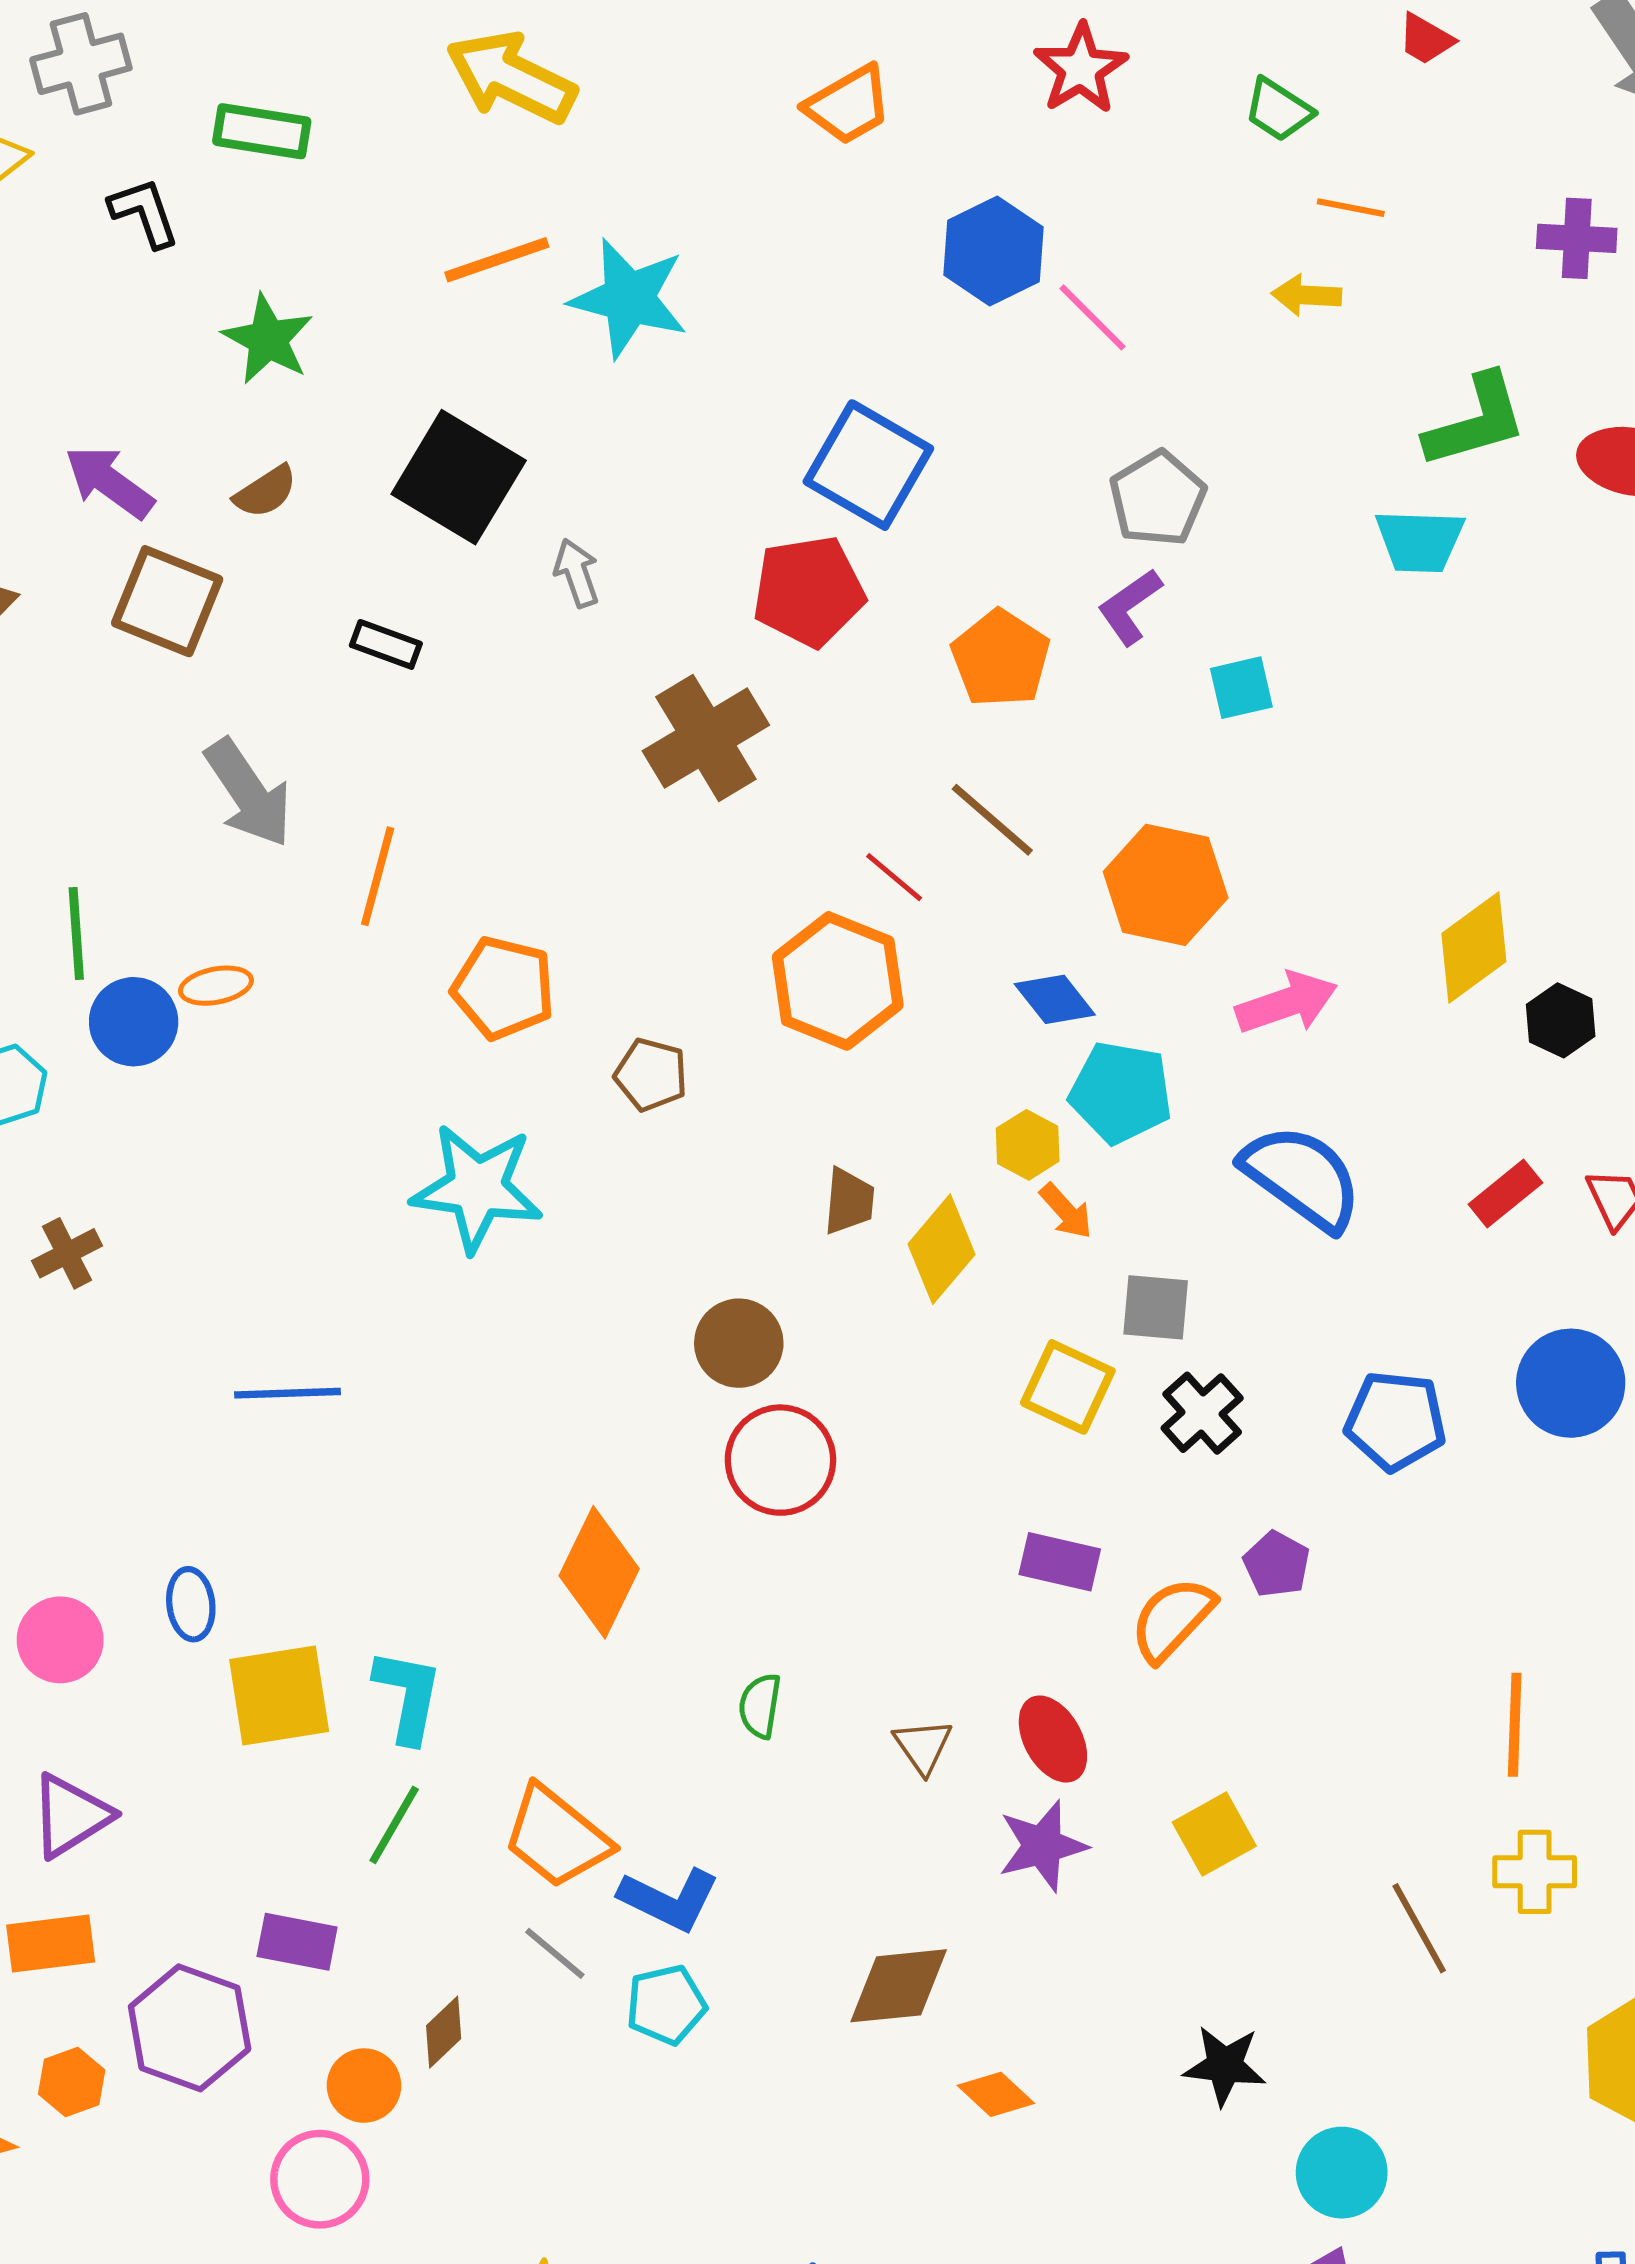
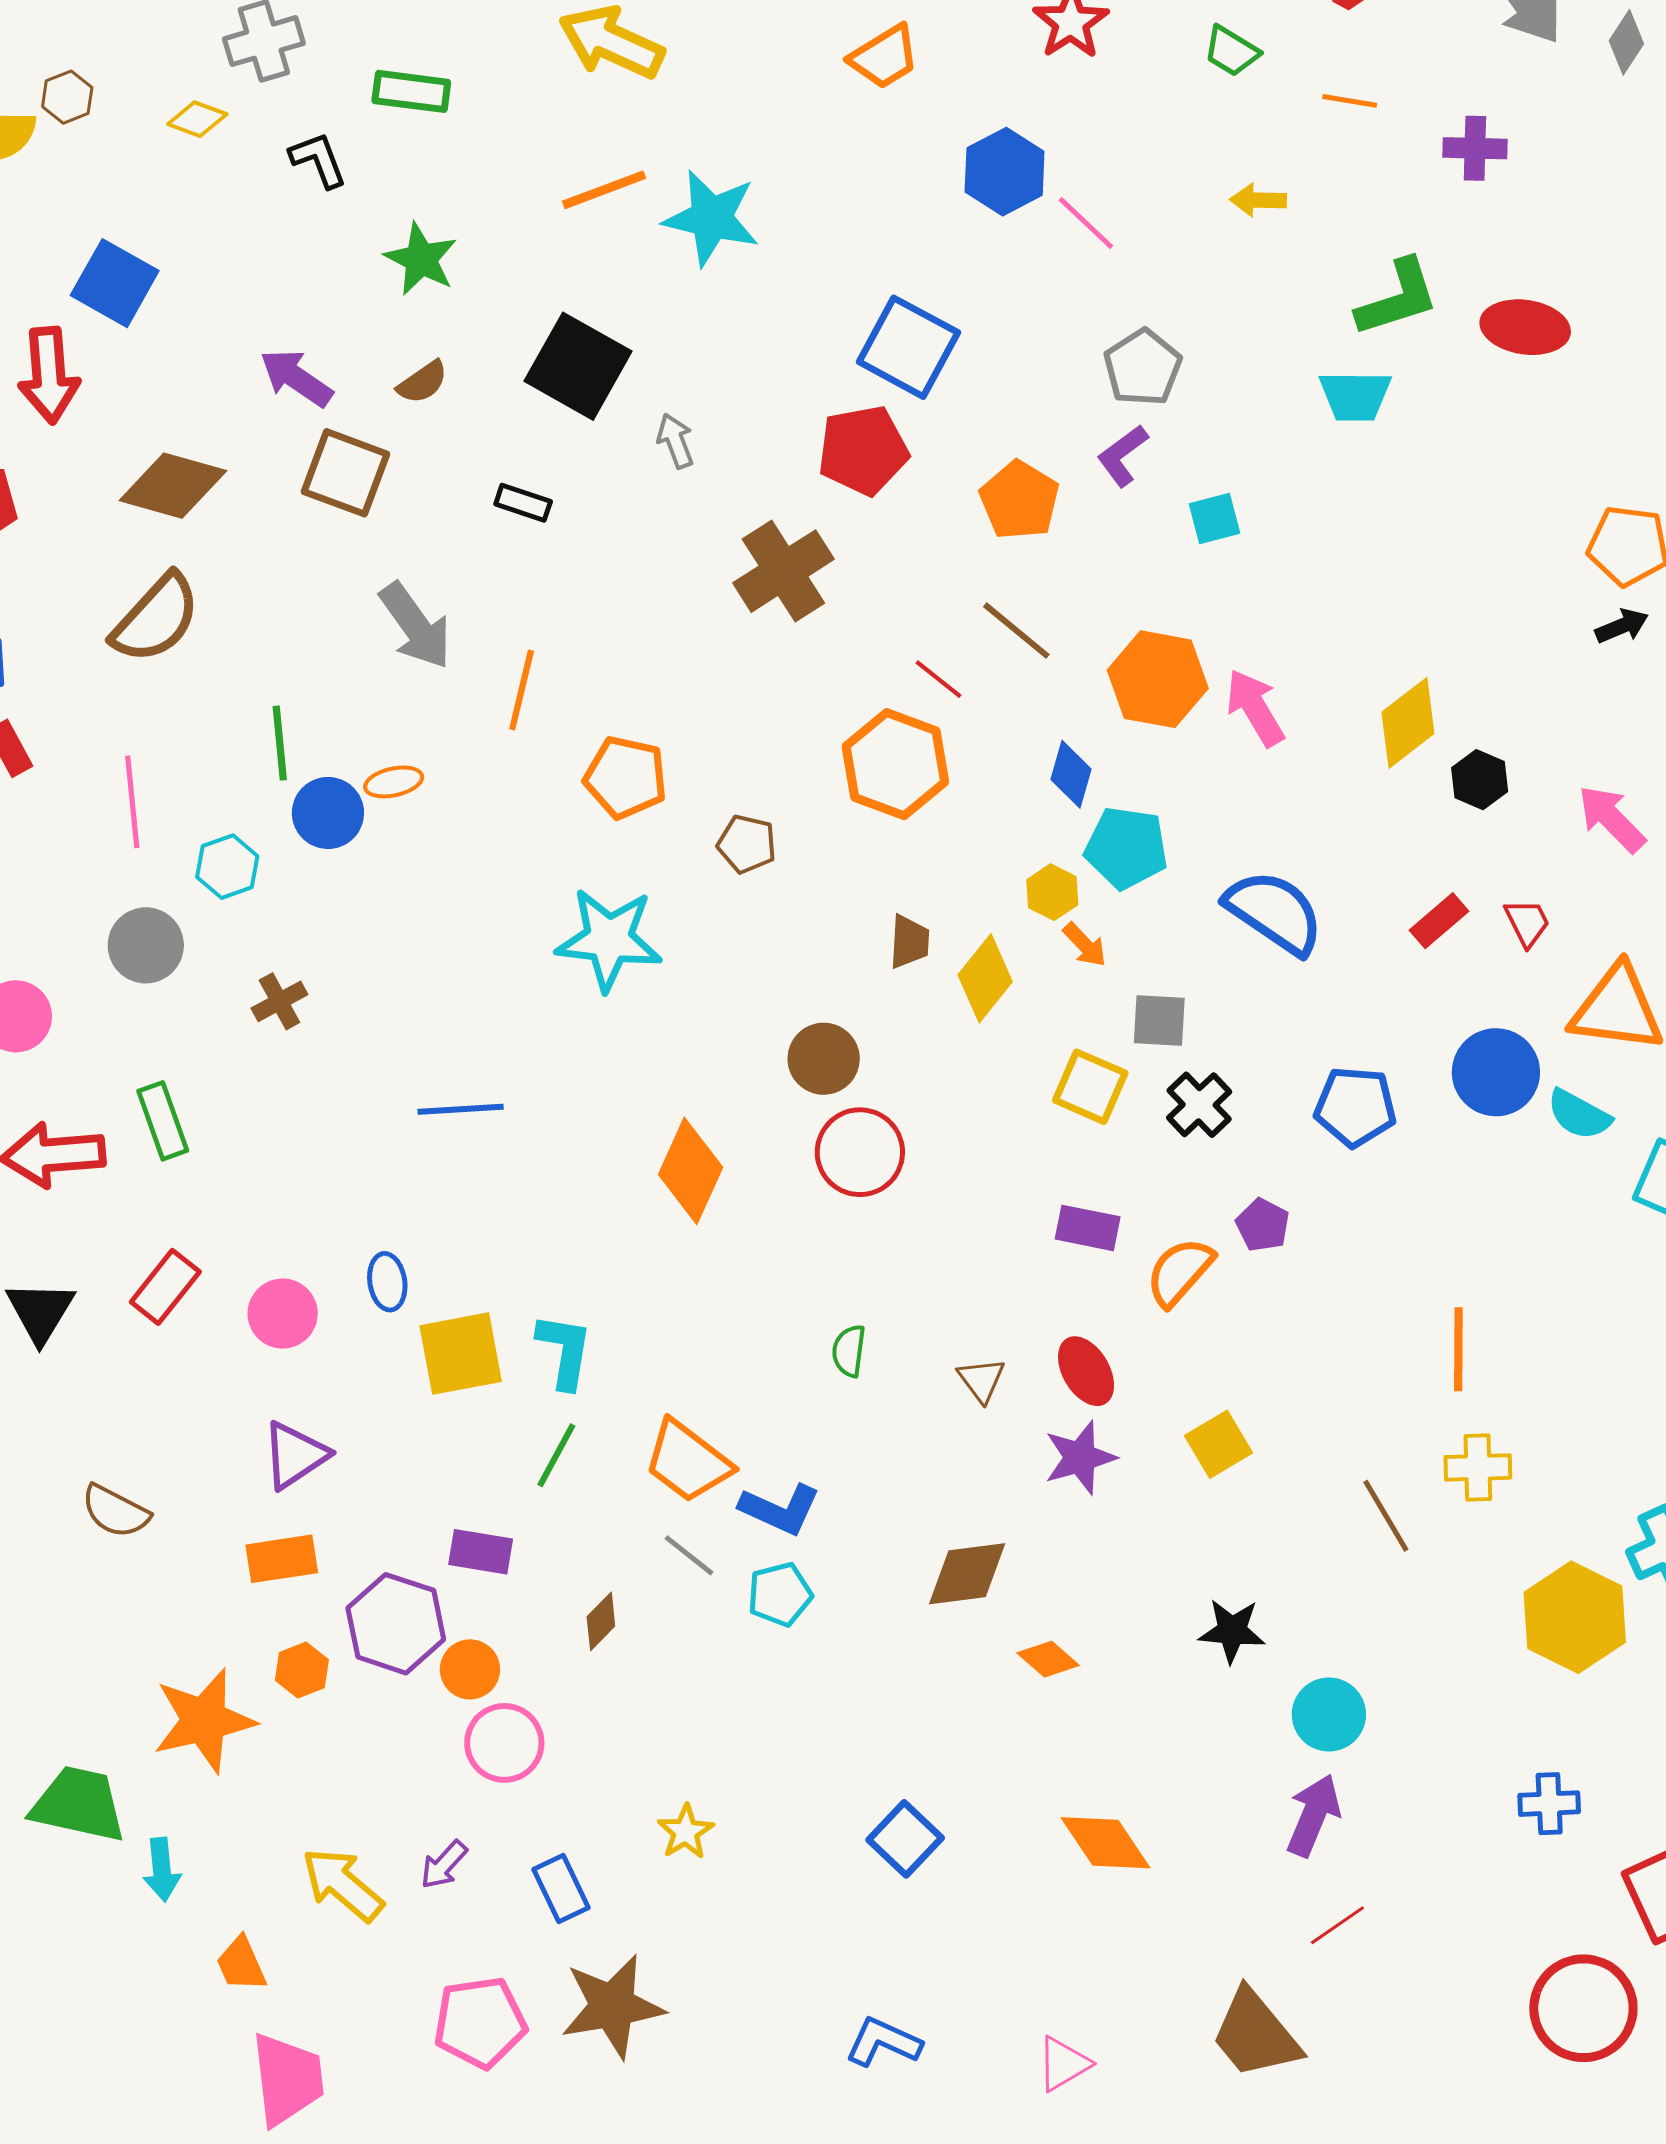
orange line: (1351, 208) -> (1350, 101), moved
blue diamond: (1055, 999) -> (1071, 774), turned 56
pink arrow: (1287, 1003) -> (1255, 708), moved, turned -100
orange diamond: (599, 1572) -> (691, 1171), moved
orange circle: (364, 2086) -> (470, 1669), moved

